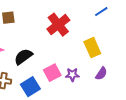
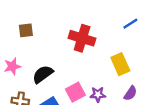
red cross: (58, 25) -> (82, 38), turned -35

